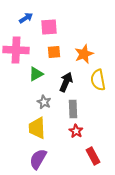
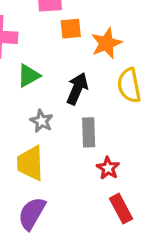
orange square: (54, 52) -> (71, 29), moved
red star: (76, 131) -> (108, 168), moved

